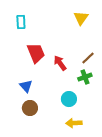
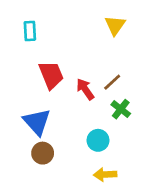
brown line: (88, 58) -> (112, 82), moved
green cross: (85, 77) -> (121, 109), turned -32
blue triangle: (26, 86) -> (37, 122), size x1.5

